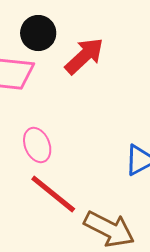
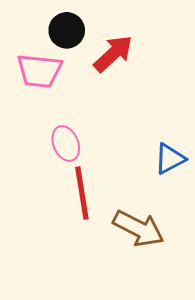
red line: (53, 194) -> (82, 193), turned 42

